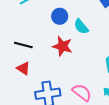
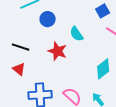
blue circle: (60, 16) -> (48, 19), moved

